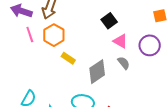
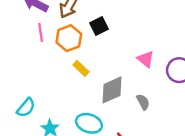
black square: (109, 21) -> (99, 26), moved
gray semicircle: (124, 63) -> (143, 102), moved

